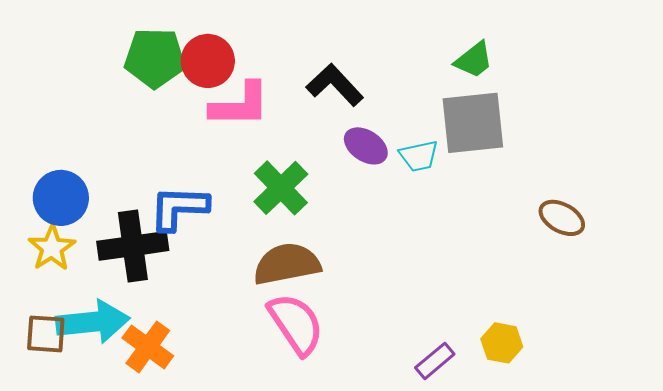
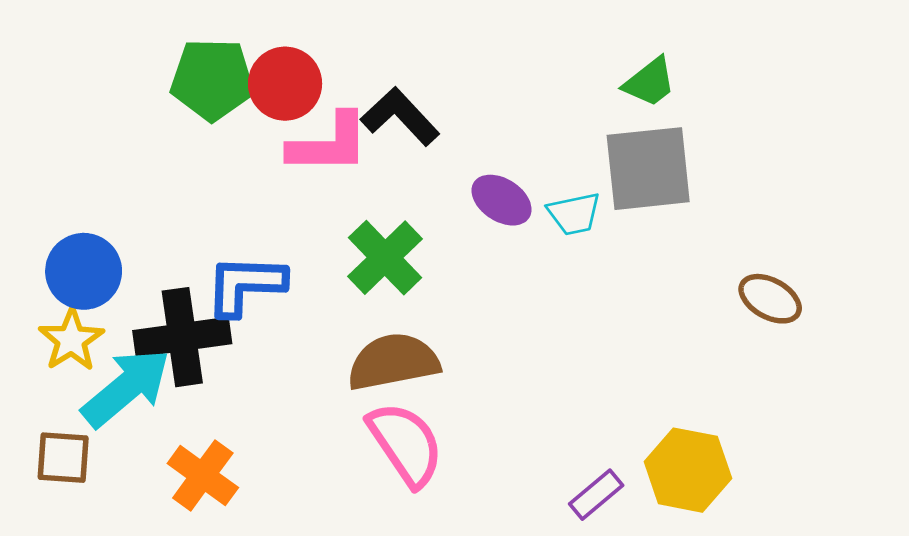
black L-shape: (335, 85) -> (400, 116), moved
cyan arrow: (93, 322) -> (126, 388), moved, turned -34
yellow hexagon: (502, 343) -> (688, 470), size x1.5

